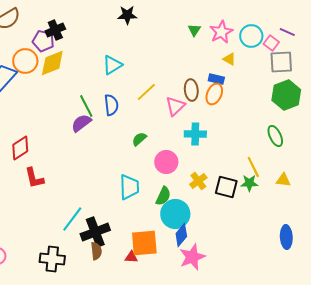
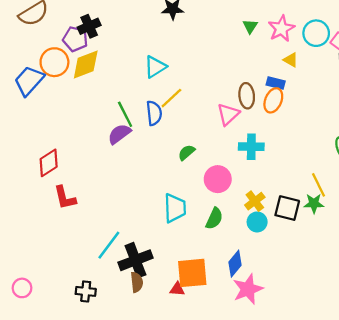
yellow line: (146, 92) -> (171, 98), moved
cyan circle: (175, 214) -> (257, 222), moved, size x0.6
black cross: (52, 259) -> (86, 291), size x0.7

